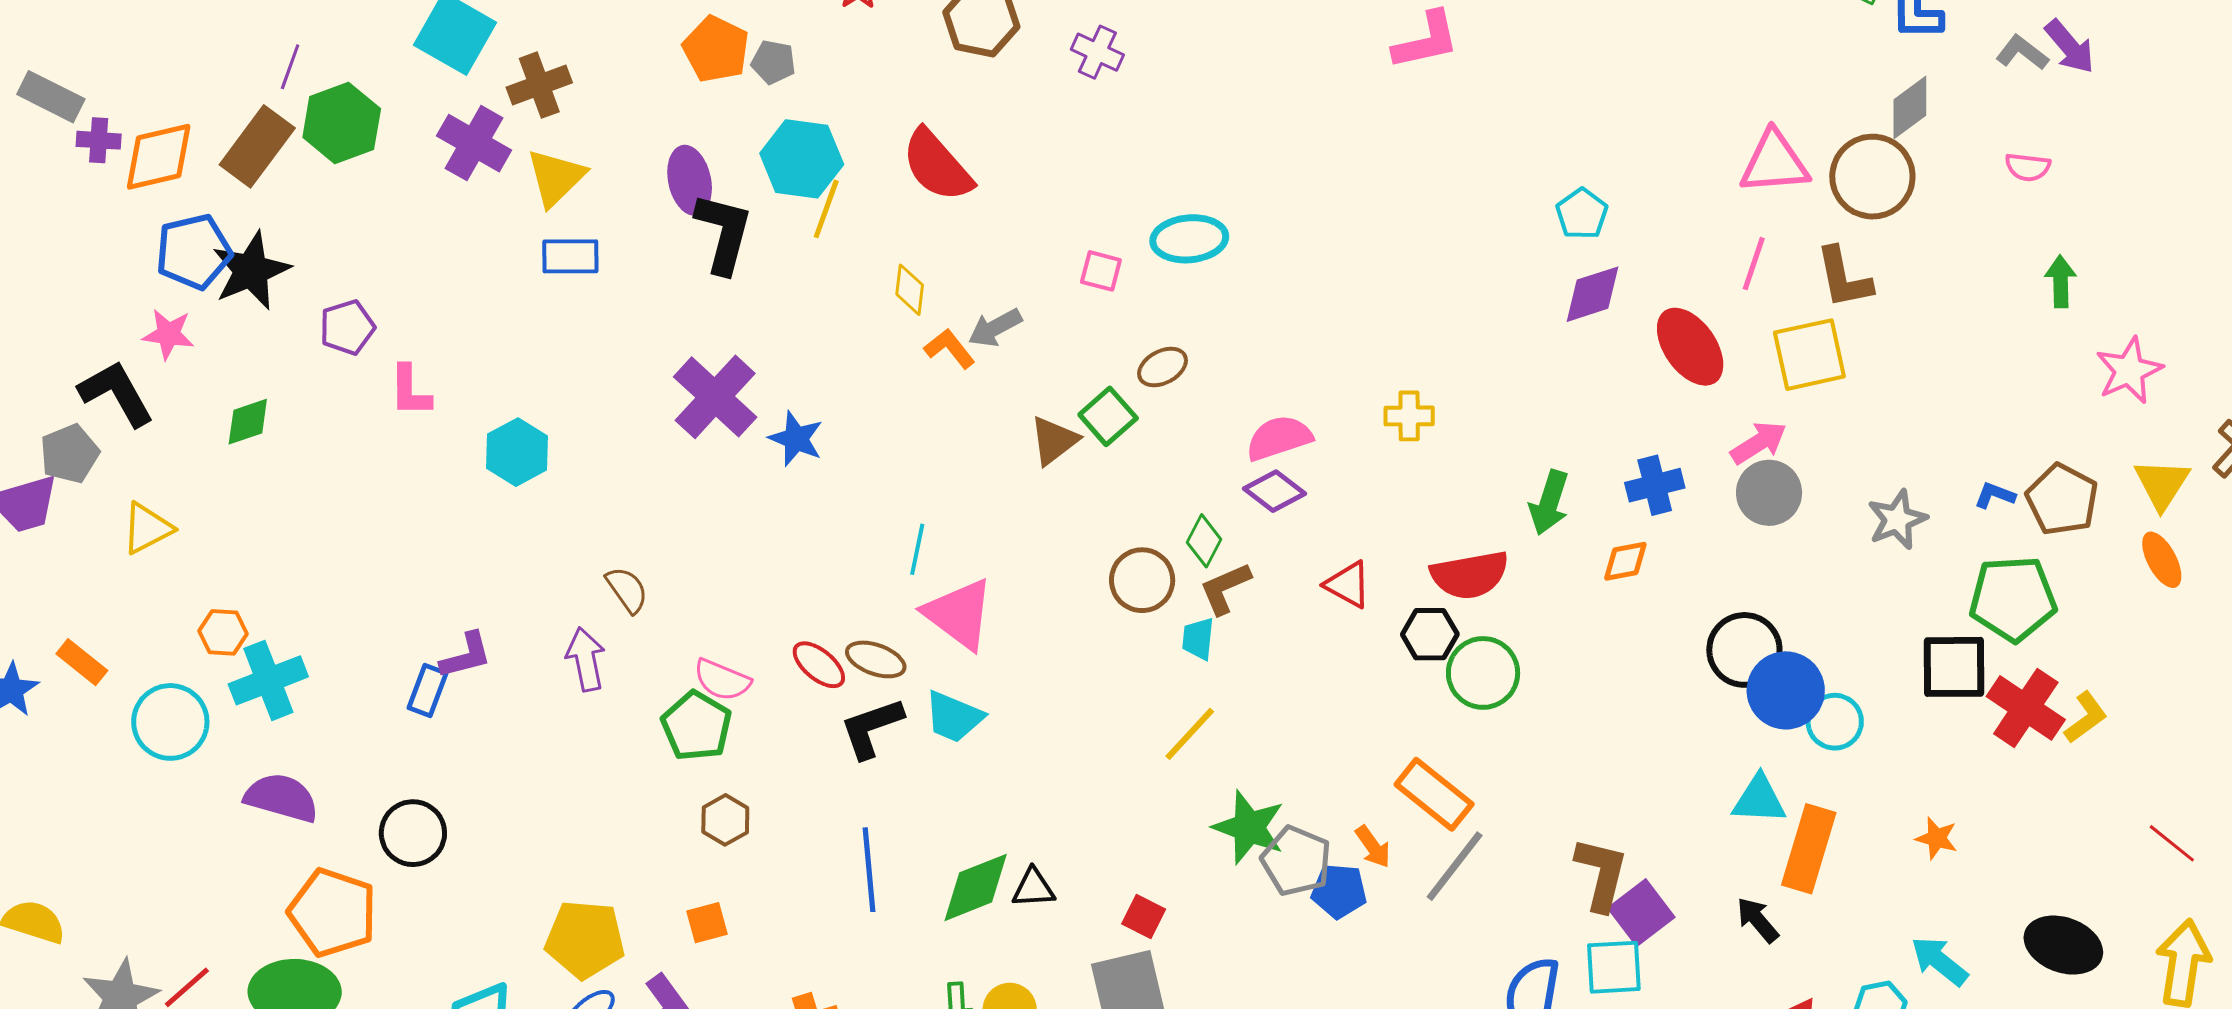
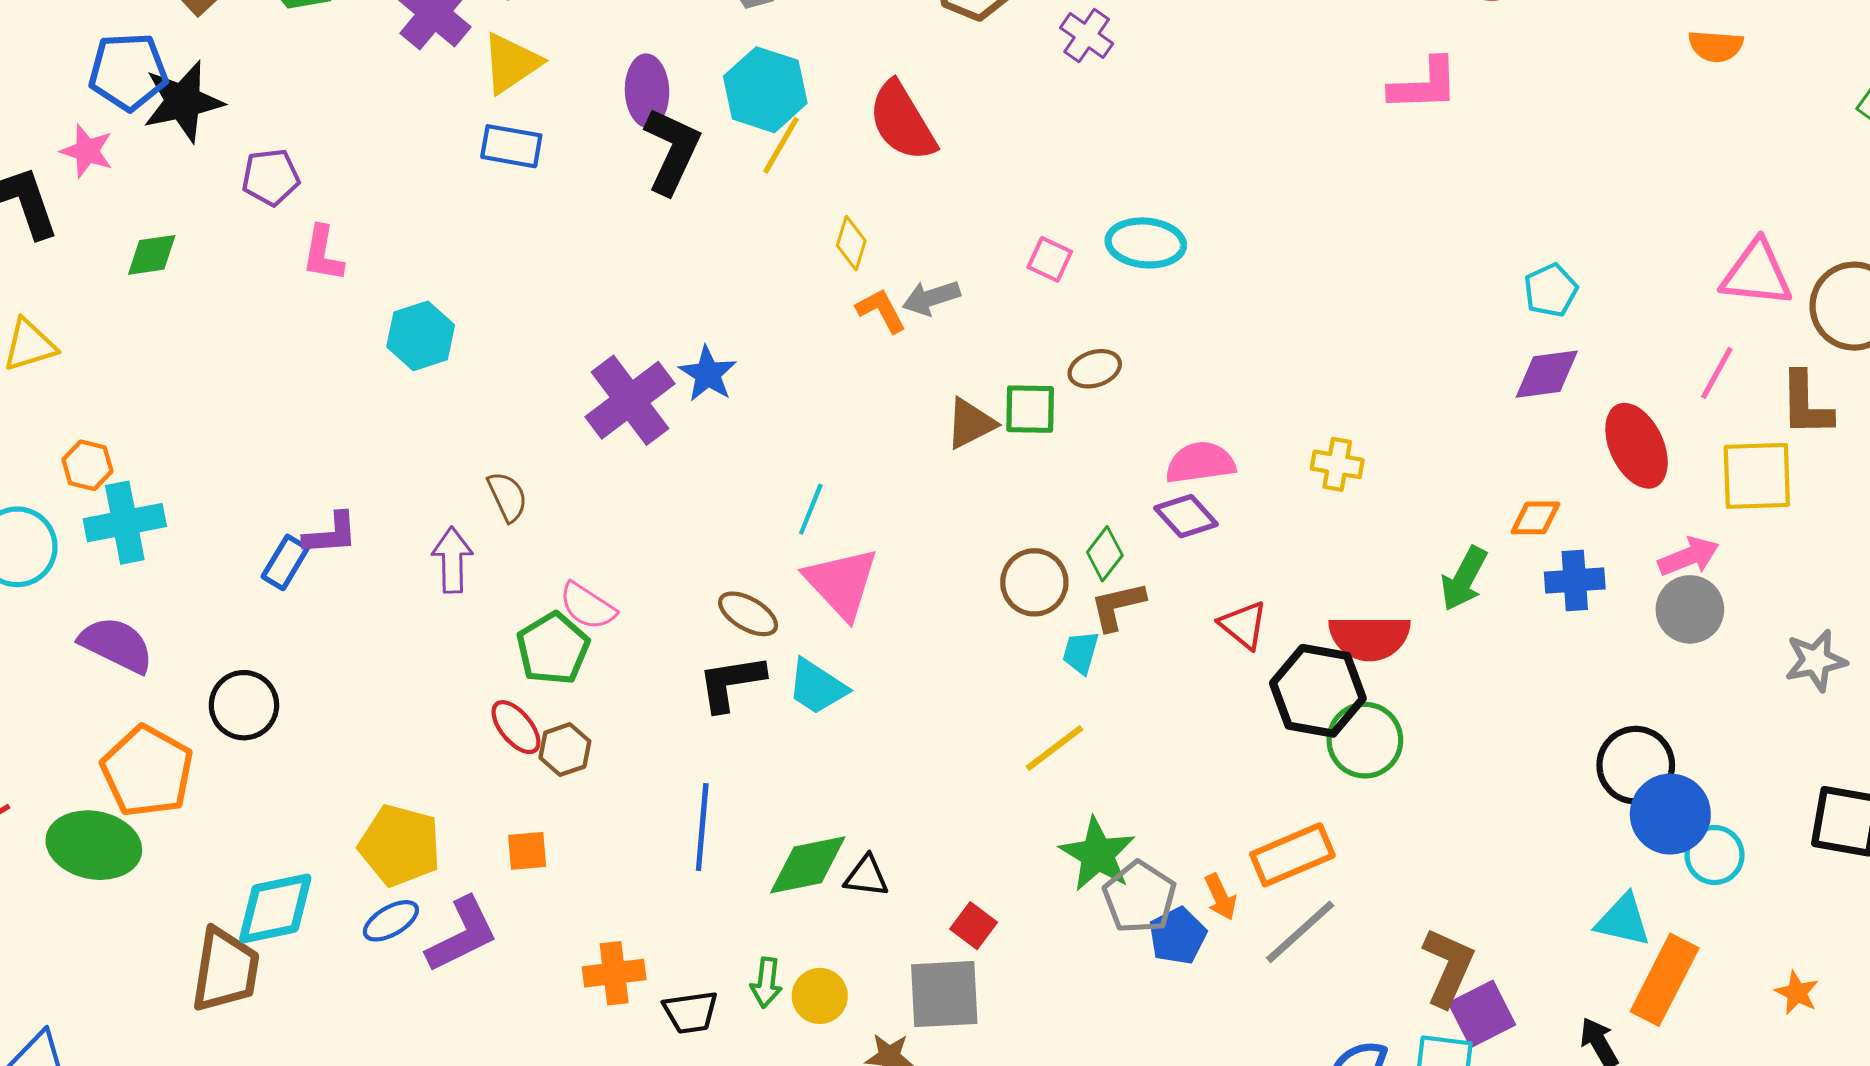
purple cross: (715, 397) -> (630, 400), moved
green square: (1108, 416) -> (1030, 409), turned 32
orange diamond: (1625, 561) -> (1535, 518), moved
black hexagon: (1430, 634) -> (1318, 691), size x1.6
red ellipse: (819, 665) -> (516, 727), moved
orange rectangle: (1434, 794) -> (1292, 855), turned -72
blue pentagon: (1339, 891) -> (1178, 936), turned 30

